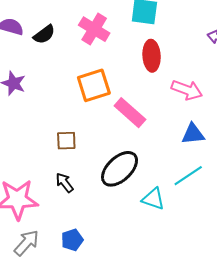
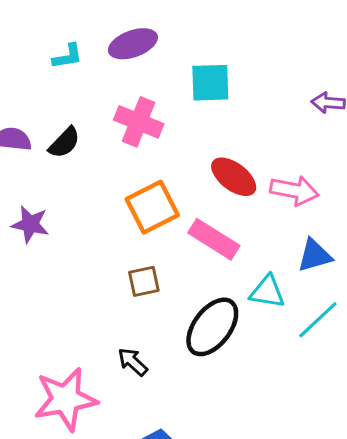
red ellipse: (152, 56) -> (234, 177), moved, turned -40
brown square: (66, 141) -> (144, 281), moved
cyan triangle: (153, 199) -> (267, 292), moved

